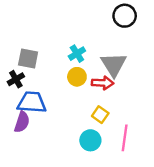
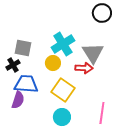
cyan cross: (77, 54) -> (63, 44), size x1.6
yellow circle: (77, 77) -> (53, 63), moved
yellow square: (100, 115) -> (63, 90), moved, size x1.6
cyan circle: (90, 140) -> (62, 117), moved

